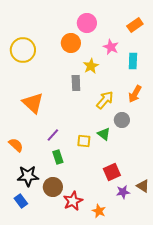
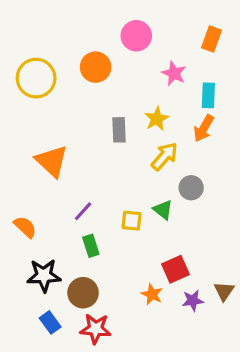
orange rectangle: (135, 25) -> (211, 39), turned -35
orange circle: (71, 43) -> (96, 67), moved
yellow star: (91, 66) -> (157, 119), moved
orange arrow: (135, 94) -> (204, 128), moved
brown triangle: (143, 186) -> (224, 291), turned 32
blue rectangle: (21, 201) -> (50, 322), moved
red star: (73, 201) -> (96, 329), moved, turned 30
orange star: (99, 211) -> (152, 294), moved

